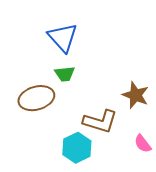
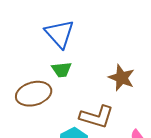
brown star: (136, 95) -> (122, 78), moved

